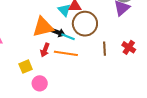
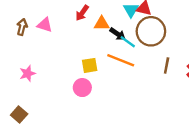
orange triangle: (43, 27) -> (102, 24), size x0.6
red arrow: (45, 50) -> (82, 13), moved
yellow square: (26, 67) -> (90, 65), moved

